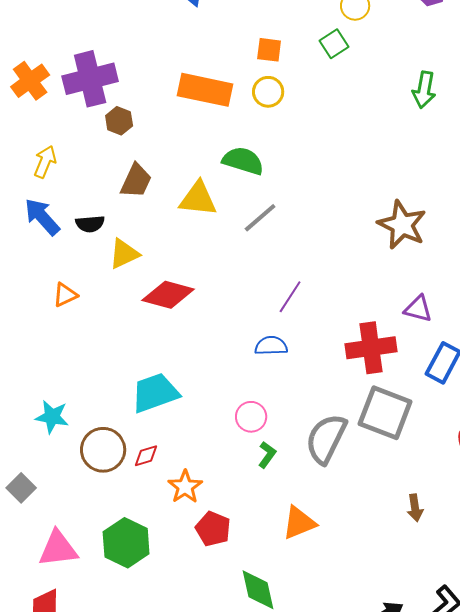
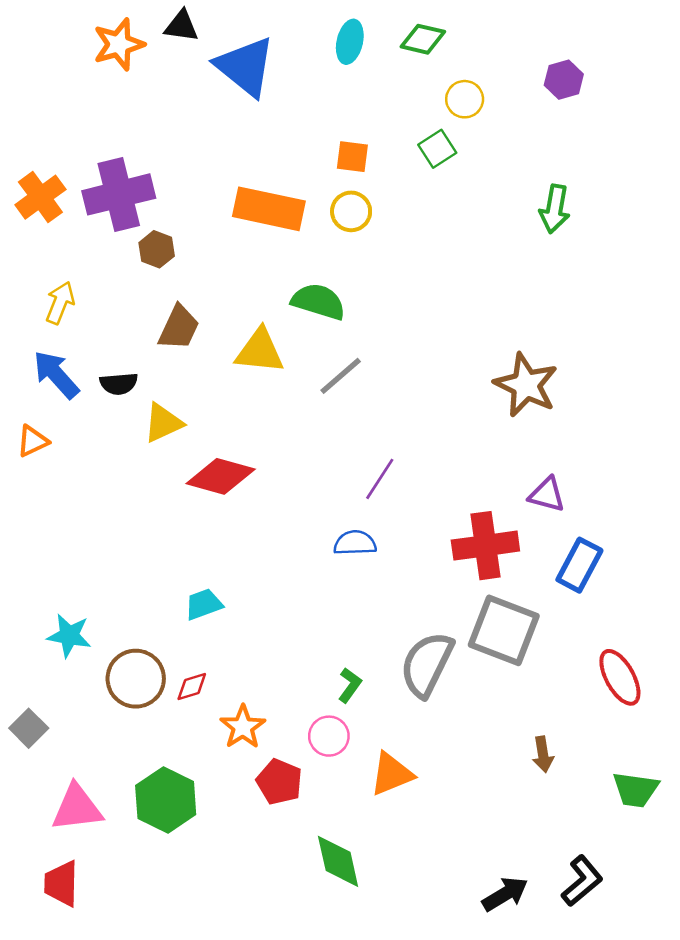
orange triangle: (65, 295) -> (33, 441), moved
cyan trapezoid: (155, 393) -> (204, 604), size x0.6
pink circle: (251, 417) -> (329, 736), moved

